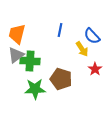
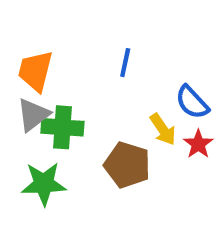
blue semicircle: (92, 36) -> (192, 102), moved
yellow arrow: (82, 49) -> (163, 129), moved
green star: (35, 89) -> (44, 184), moved

